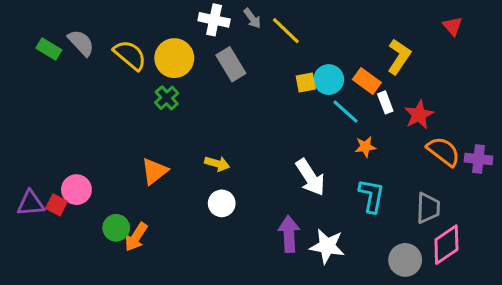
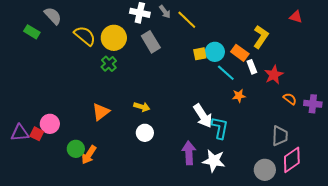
red triangle: (453, 26) -> (296, 17), turned -32
gray semicircle: (81, 43) -> (53, 16), moved
orange semicircle: (443, 151) -> (290, 99), size x0.6
cyan L-shape: (372, 196) -> (220, 128), moved

